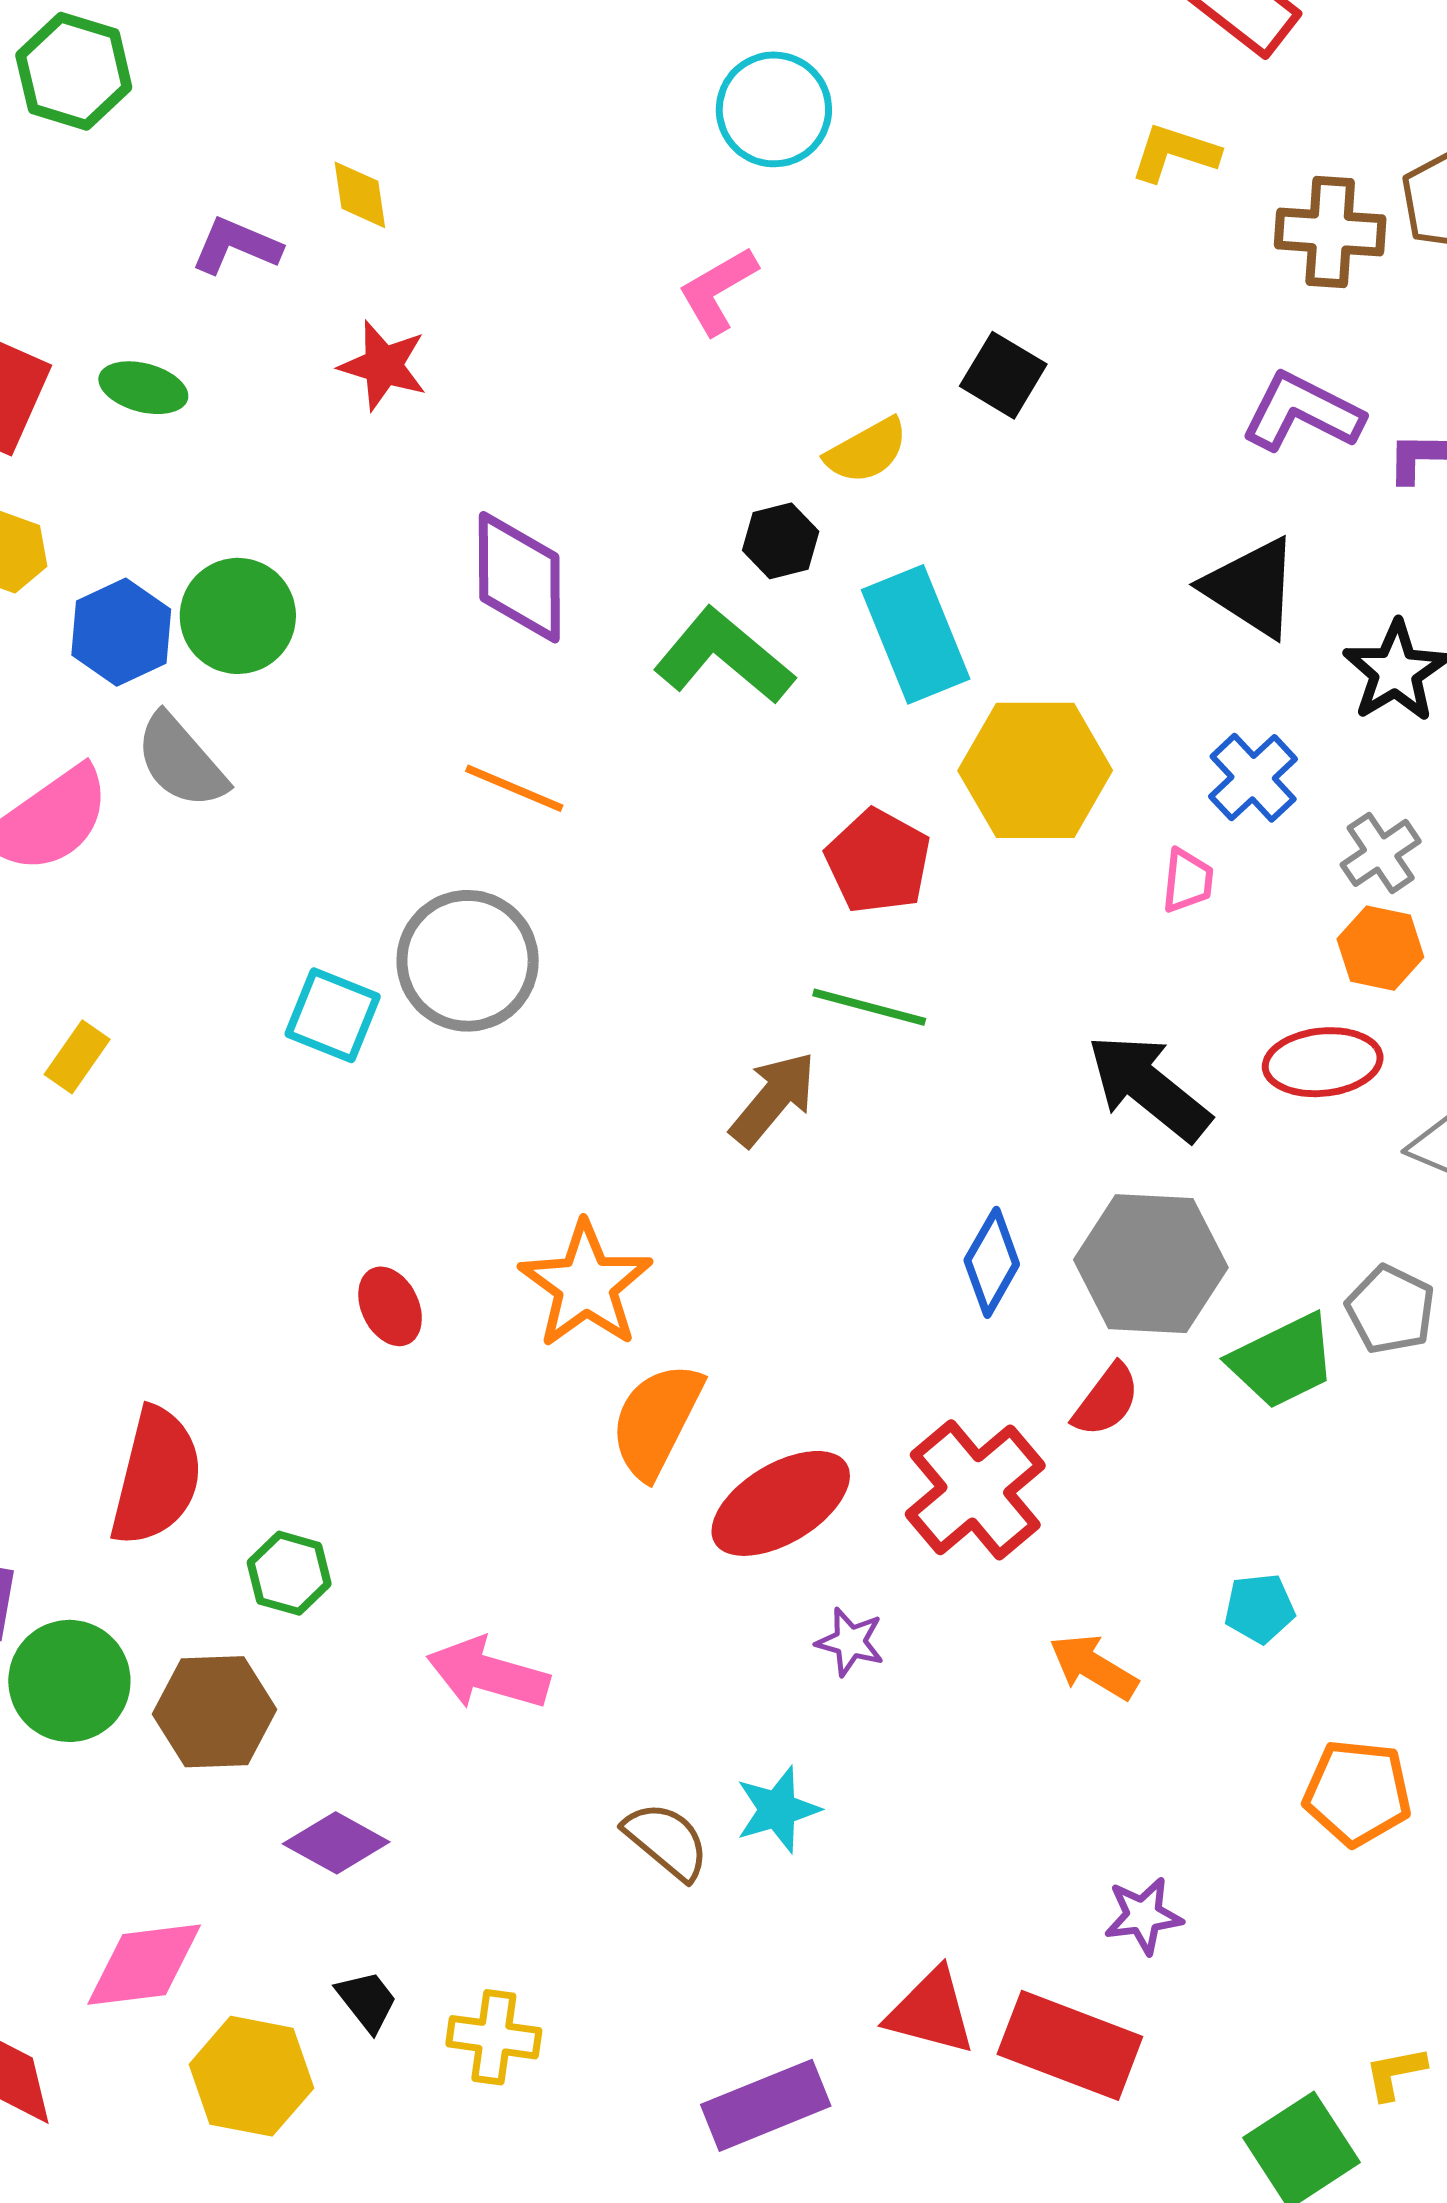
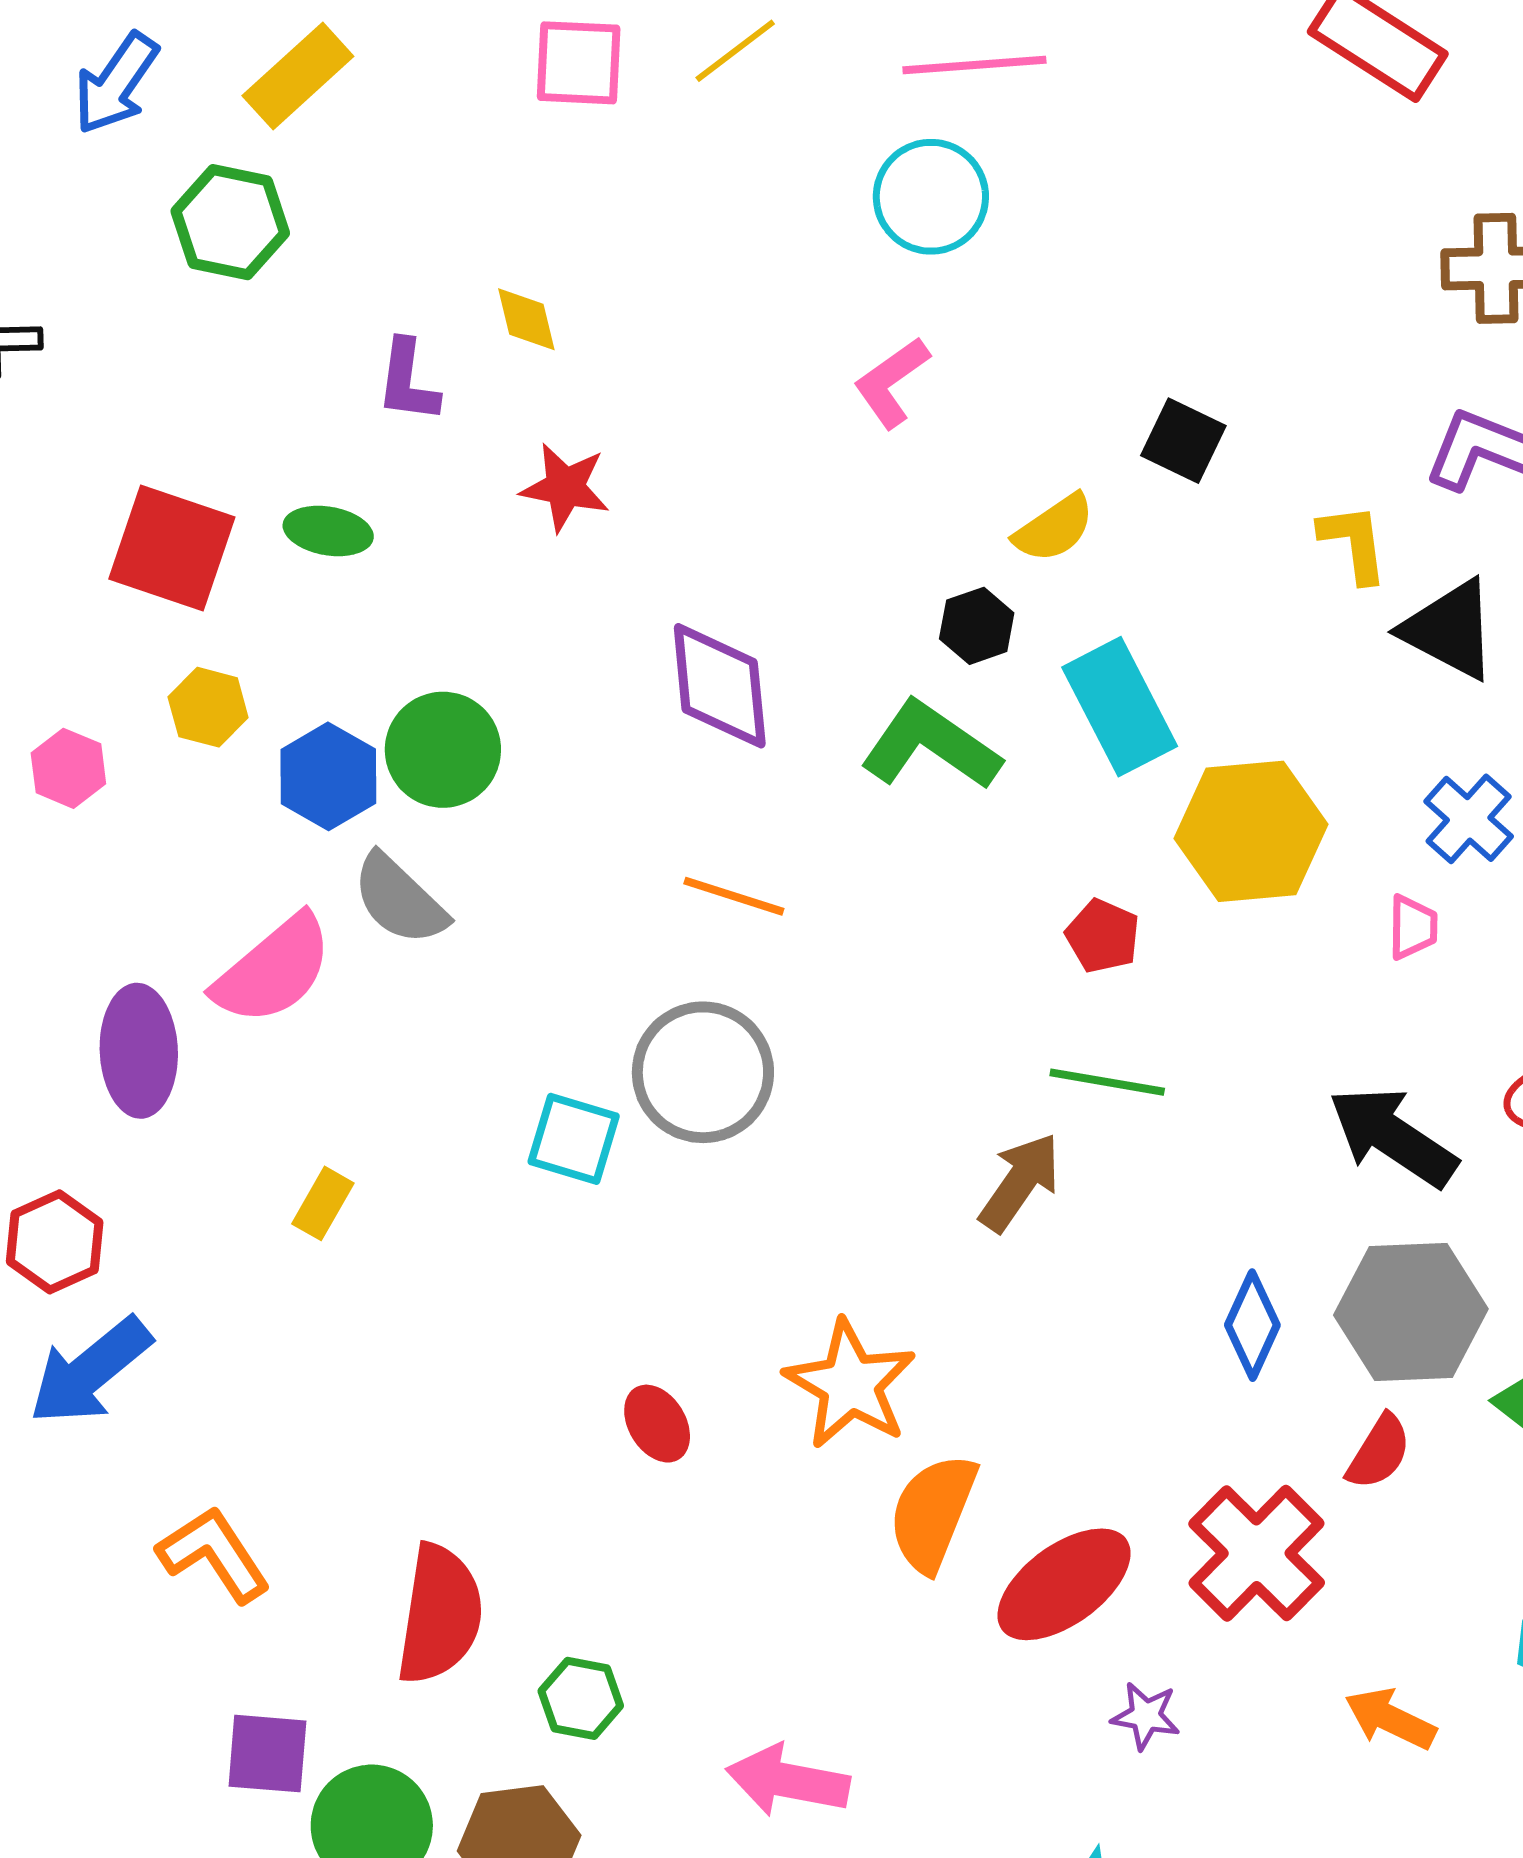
yellow L-shape: (1175, 153) -> (1354, 543), moved, turned 70
purple L-shape: (236, 246) -> (408, 381), turned -100
red pentagon: (878, 861) -> (1103, 936), size x0.7

